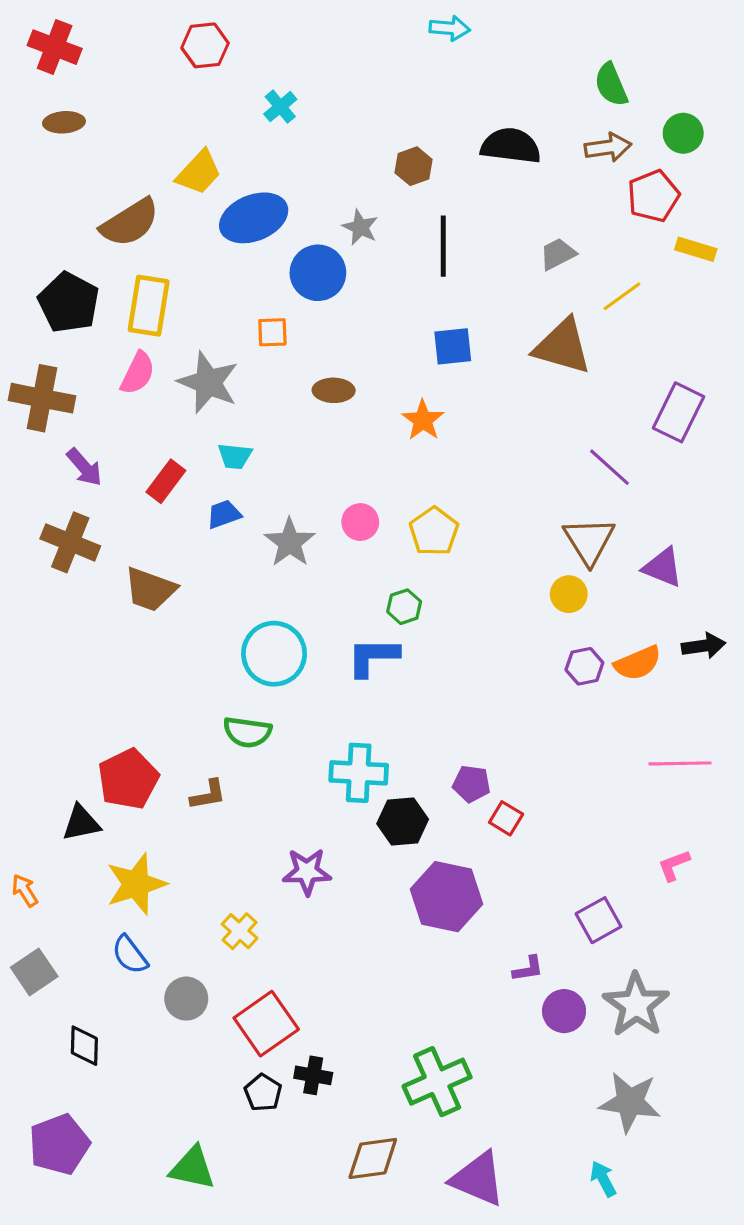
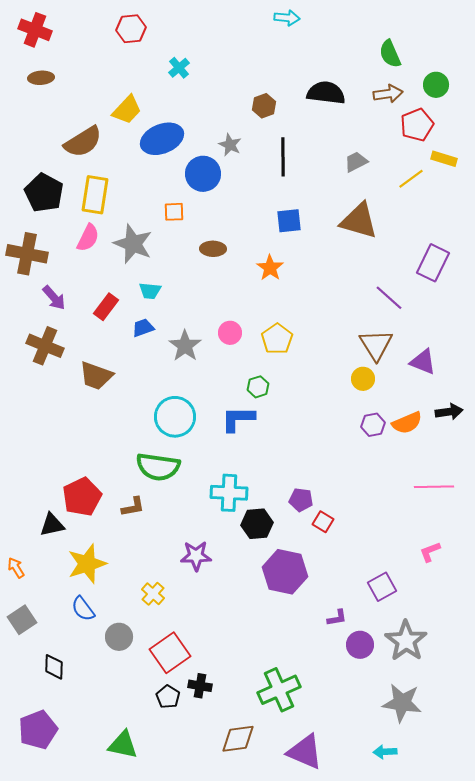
yellow line: (622, 296) -> (411, 179), moved
green semicircle: (247, 732) -> (158, 467), size x1.4
cyan arrow: (603, 1179) -> (385, 752), turned -65

